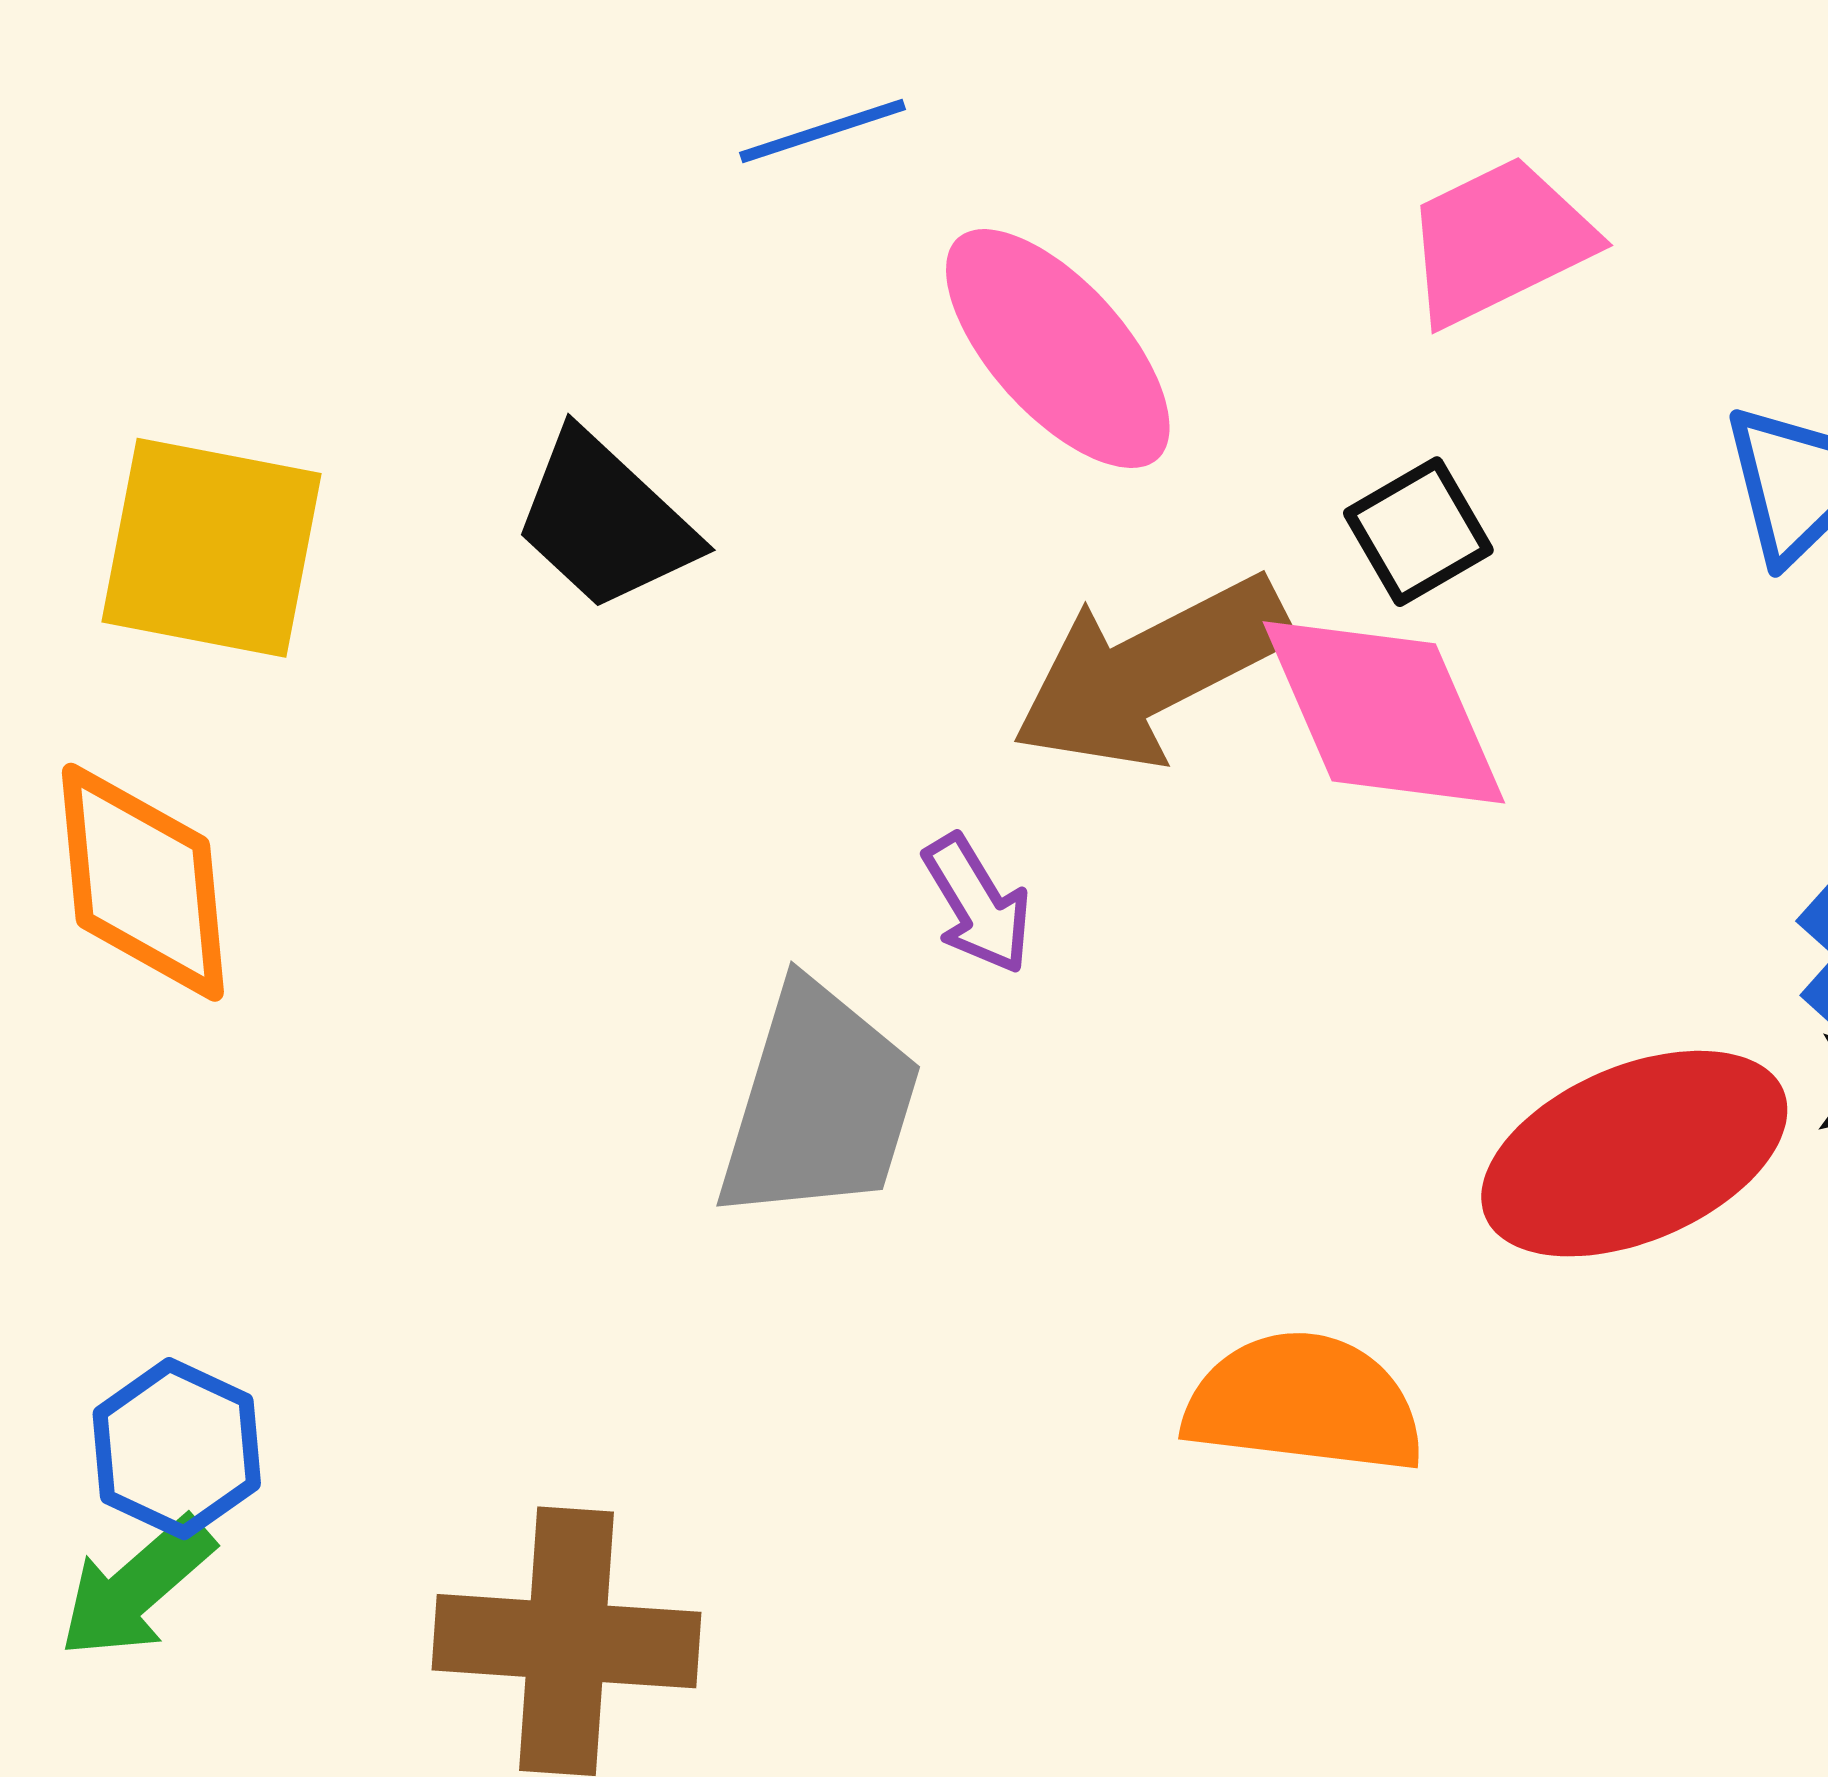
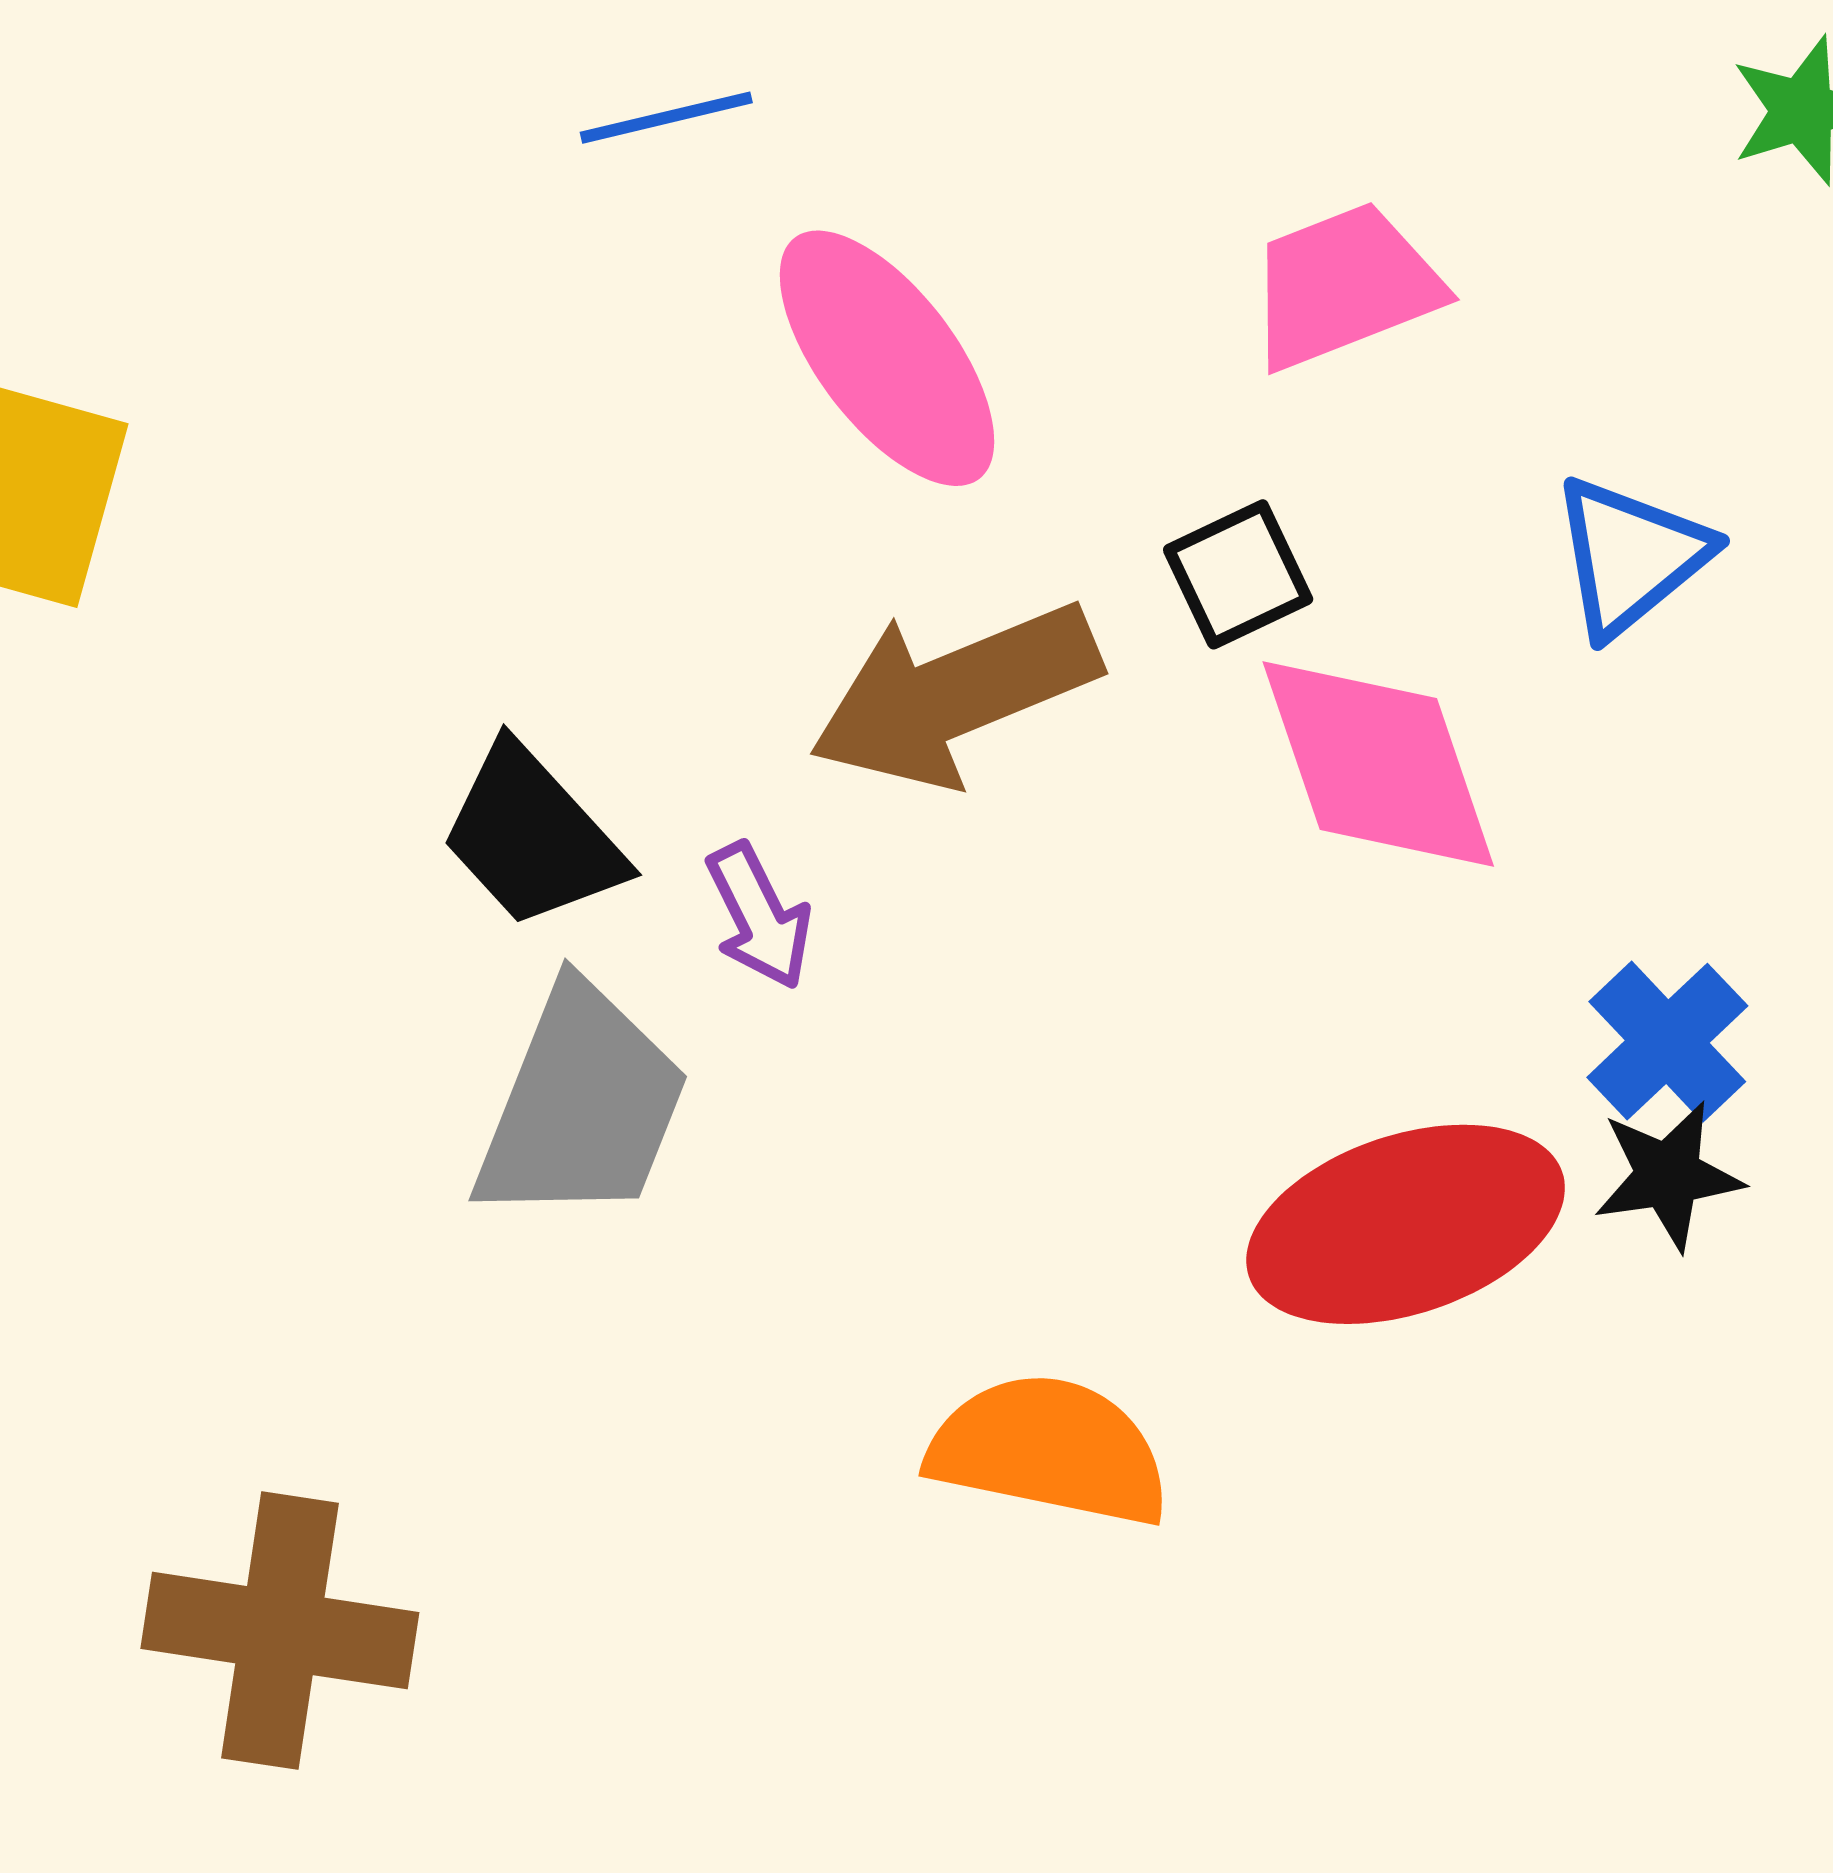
black trapezoid: (605, 521) -> (532, 836), moved
pink diamond: (1384, 712) -> (1378, 764), moved

